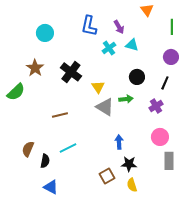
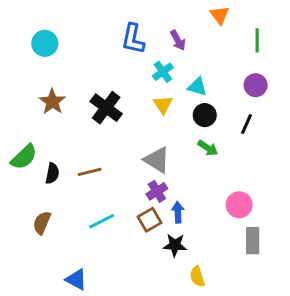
cyan circle: (45, 33) -> (45, 43), moved
cyan triangle: (132, 45) -> (197, 87), moved
yellow triangle: (98, 87) -> (163, 105), moved
green semicircle: (16, 92) -> (24, 157), moved
green arrow: (126, 99) -> (208, 148), moved, turned 40
purple cross: (156, 106) -> (157, 191), moved
black semicircle: (45, 161) -> (52, 173), moved
black star: (129, 164) -> (175, 245), moved
brown square: (107, 176) -> (149, 220), moved

